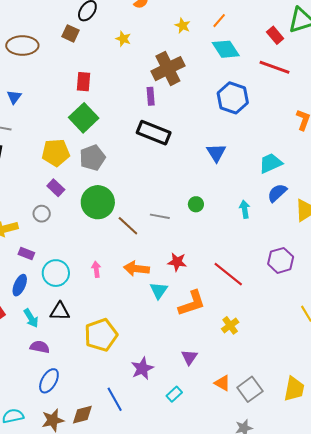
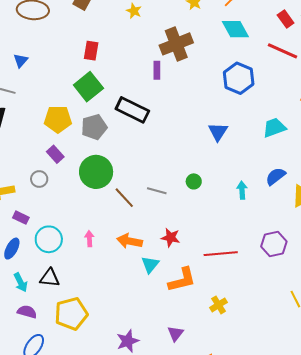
black rectangle: (154, 133) -> (132, 110), moved
cyan trapezoid: (271, 163) -> (274, 128), moved
red line: (228, 274) -> (221, 254), turned -48
yellow pentagon: (101, 335) -> (71, 314), moved

